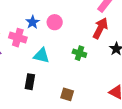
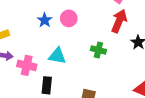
pink cross: (18, 38) -> (27, 65), moved

